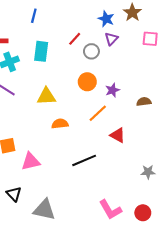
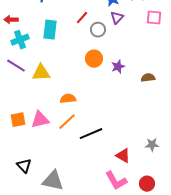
yellow triangle: (46, 96) -> (41, 73), moved
orange line: (98, 113) -> (67, 122), moved
red triangle: (118, 135) -> (123, 156), moved
pink triangle: (31, 161) -> (40, 120), moved

